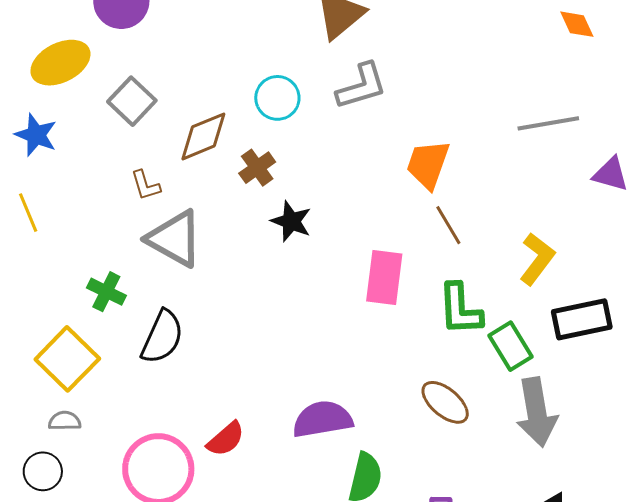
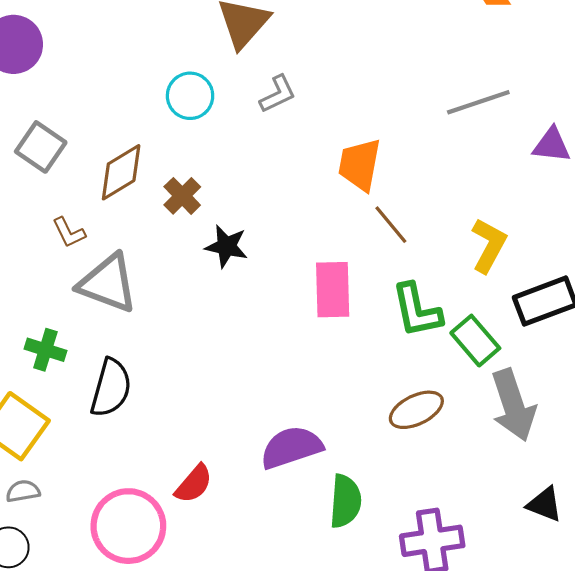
gray L-shape: (362, 86) -> (278, 94), size x0.7
cyan circle: (277, 98) -> (190, 96), moved
brown ellipse: (445, 402) -> (416, 410), turned -57

